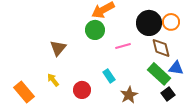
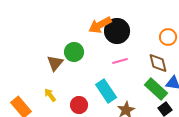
black circle: (149, 23) -> (117, 31), moved
green circle: (95, 30) -> (74, 52), moved
cyan rectangle: (109, 76) -> (106, 91), size x1.6

